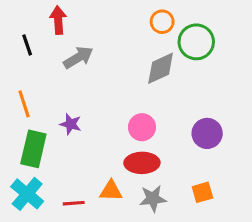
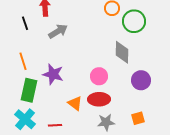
gray diamond: (161, 68) -> (122, 52), moved, turned -65
purple star: (71, 124) -> (53, 74), size x1.5
orange triangle: (111, 191) -> (75, 103), moved, turned 35

